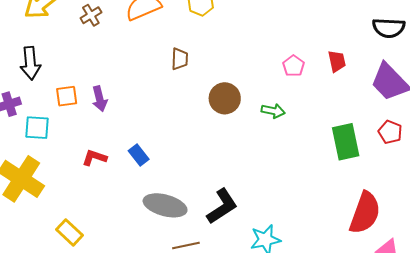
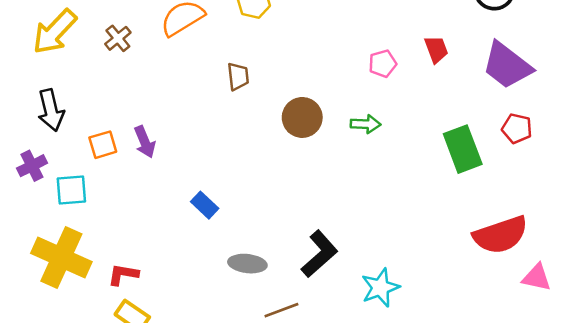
pink pentagon: (294, 66) -> (383, 64), turned 30
red L-shape: (94, 158) -> (123, 274), moved
gray ellipse: (165, 205) -> (247, 264), size x0.7
red semicircle: (365, 213) -> (500, 235), turned 60

